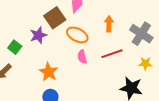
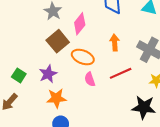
purple star: (38, 35) -> (48, 74), moved
orange star: (49, 72) -> (56, 98), turned -30

